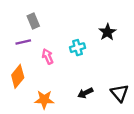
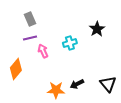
purple line: (23, 42) -> (30, 38), moved
orange star: (44, 100) -> (56, 90), moved

